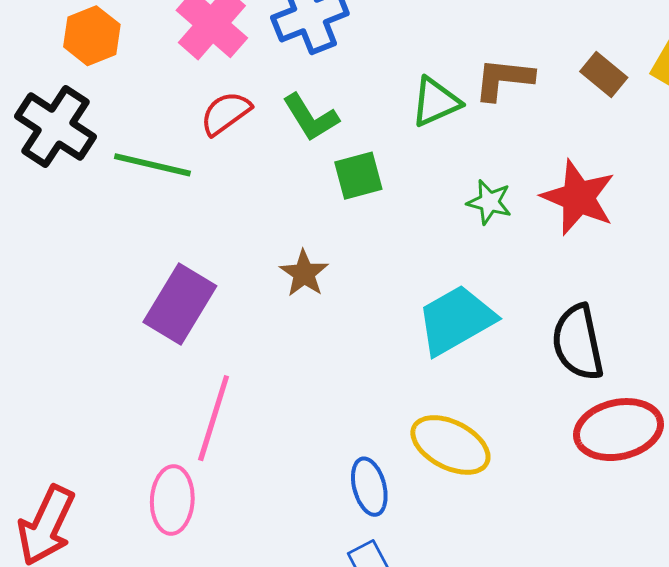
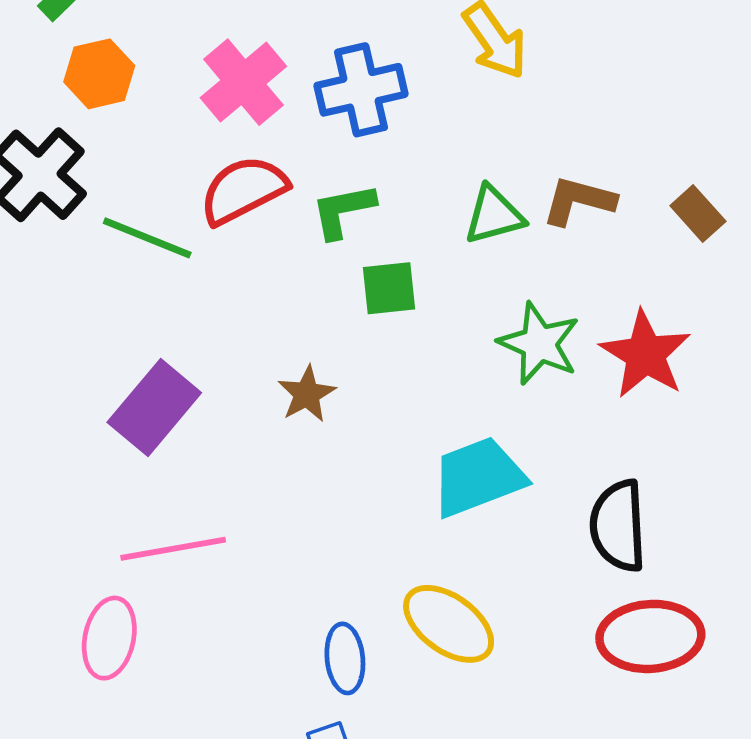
red semicircle: (226, 113) -> (243, 190), size x1.4
green L-shape: (311, 117) -> (343, 211), turned 102
green star: (489, 202) -> (539, 344), size x1.5
pink line: (214, 418) -> (173, 549), turned 54

